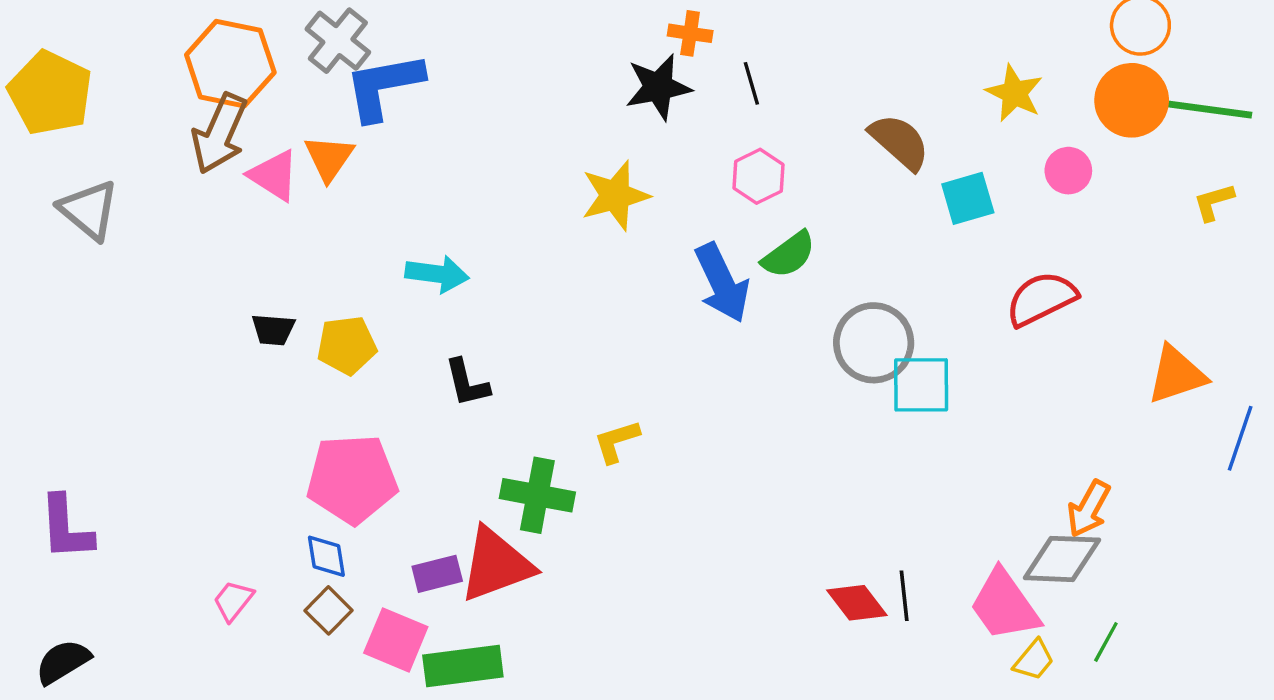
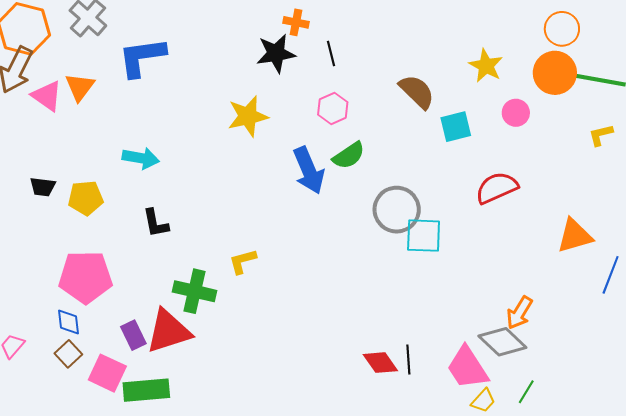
blue L-shape: (384, 86) -> (142, 57), moved
gray diamond: (1062, 559) -> (502, 342), turned 39
purple rectangle: (437, 574) -> (133, 335), turned 76

